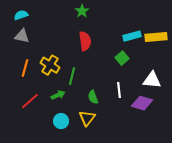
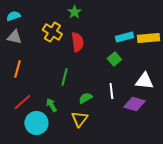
yellow cross: (50, 65) -> (52, 32), moved
green arrow: (58, 95) -> (51, 105), moved, turned -96
green semicircle: (93, 97) -> (85, 98), turned 80
cyan circle: (61, 121) -> (36, 123), moved, size x1.5

